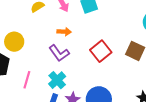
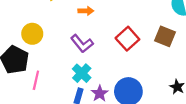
orange arrow: (64, 32) -> (86, 11), moved
pink line: (27, 80) -> (36, 80), moved

